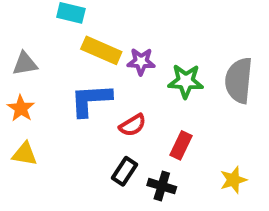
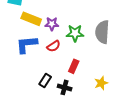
red semicircle: (133, 125) -> (54, 46), moved

